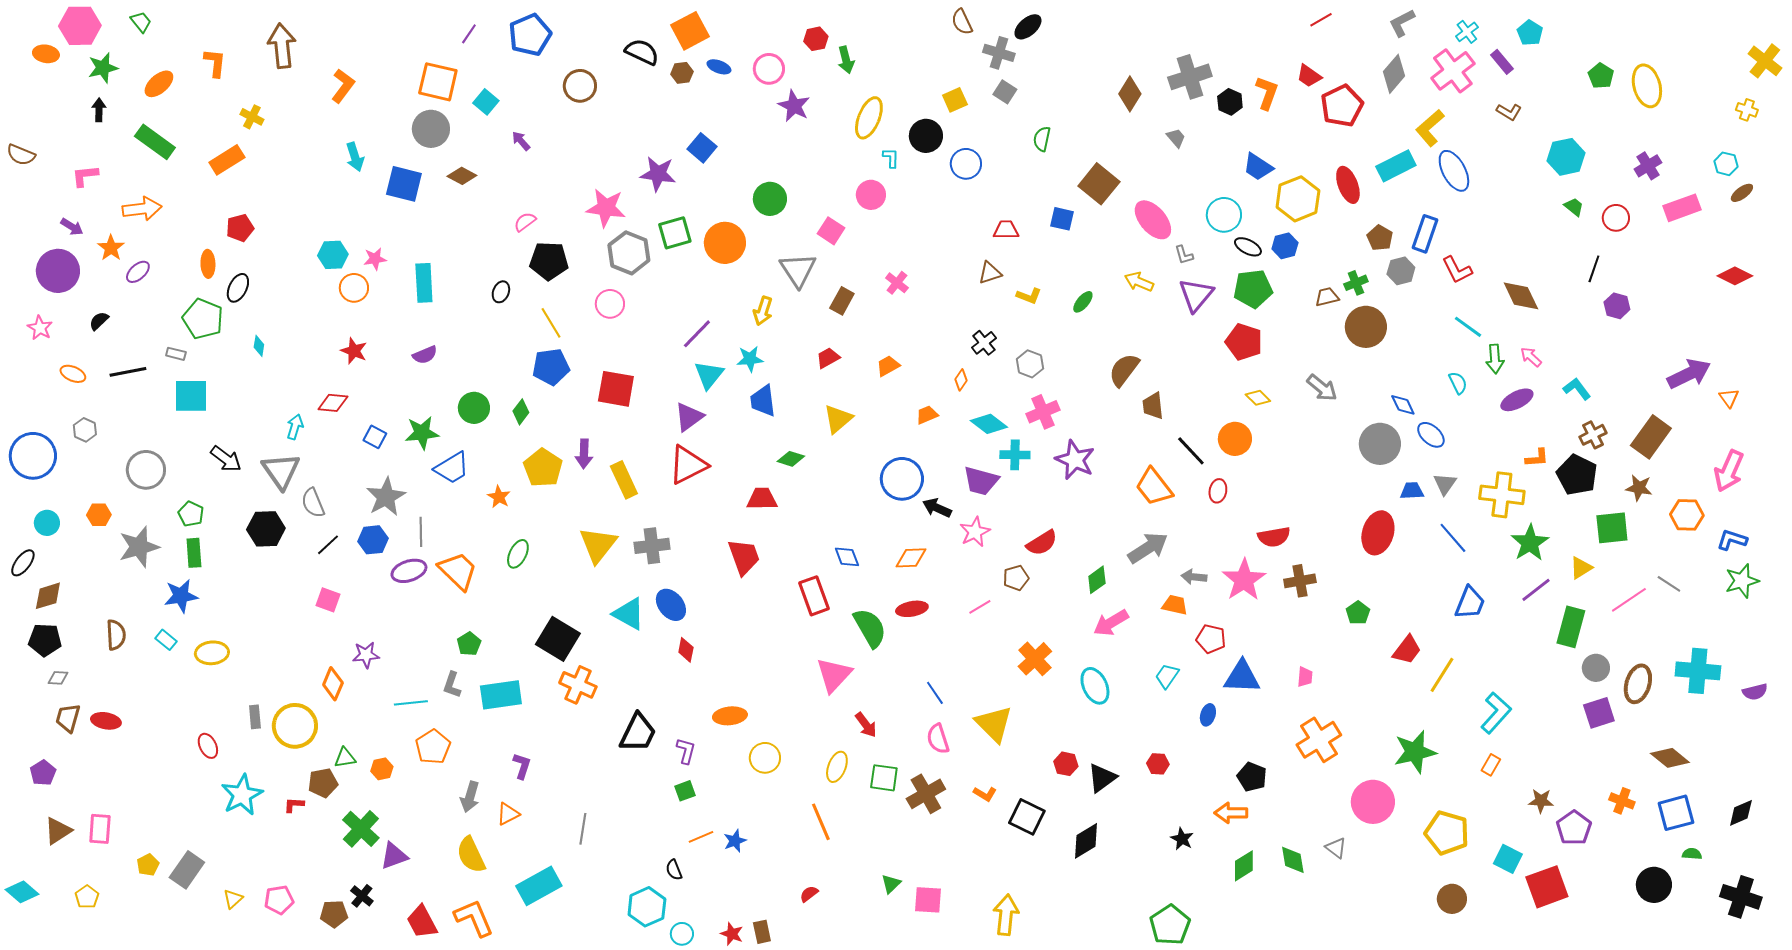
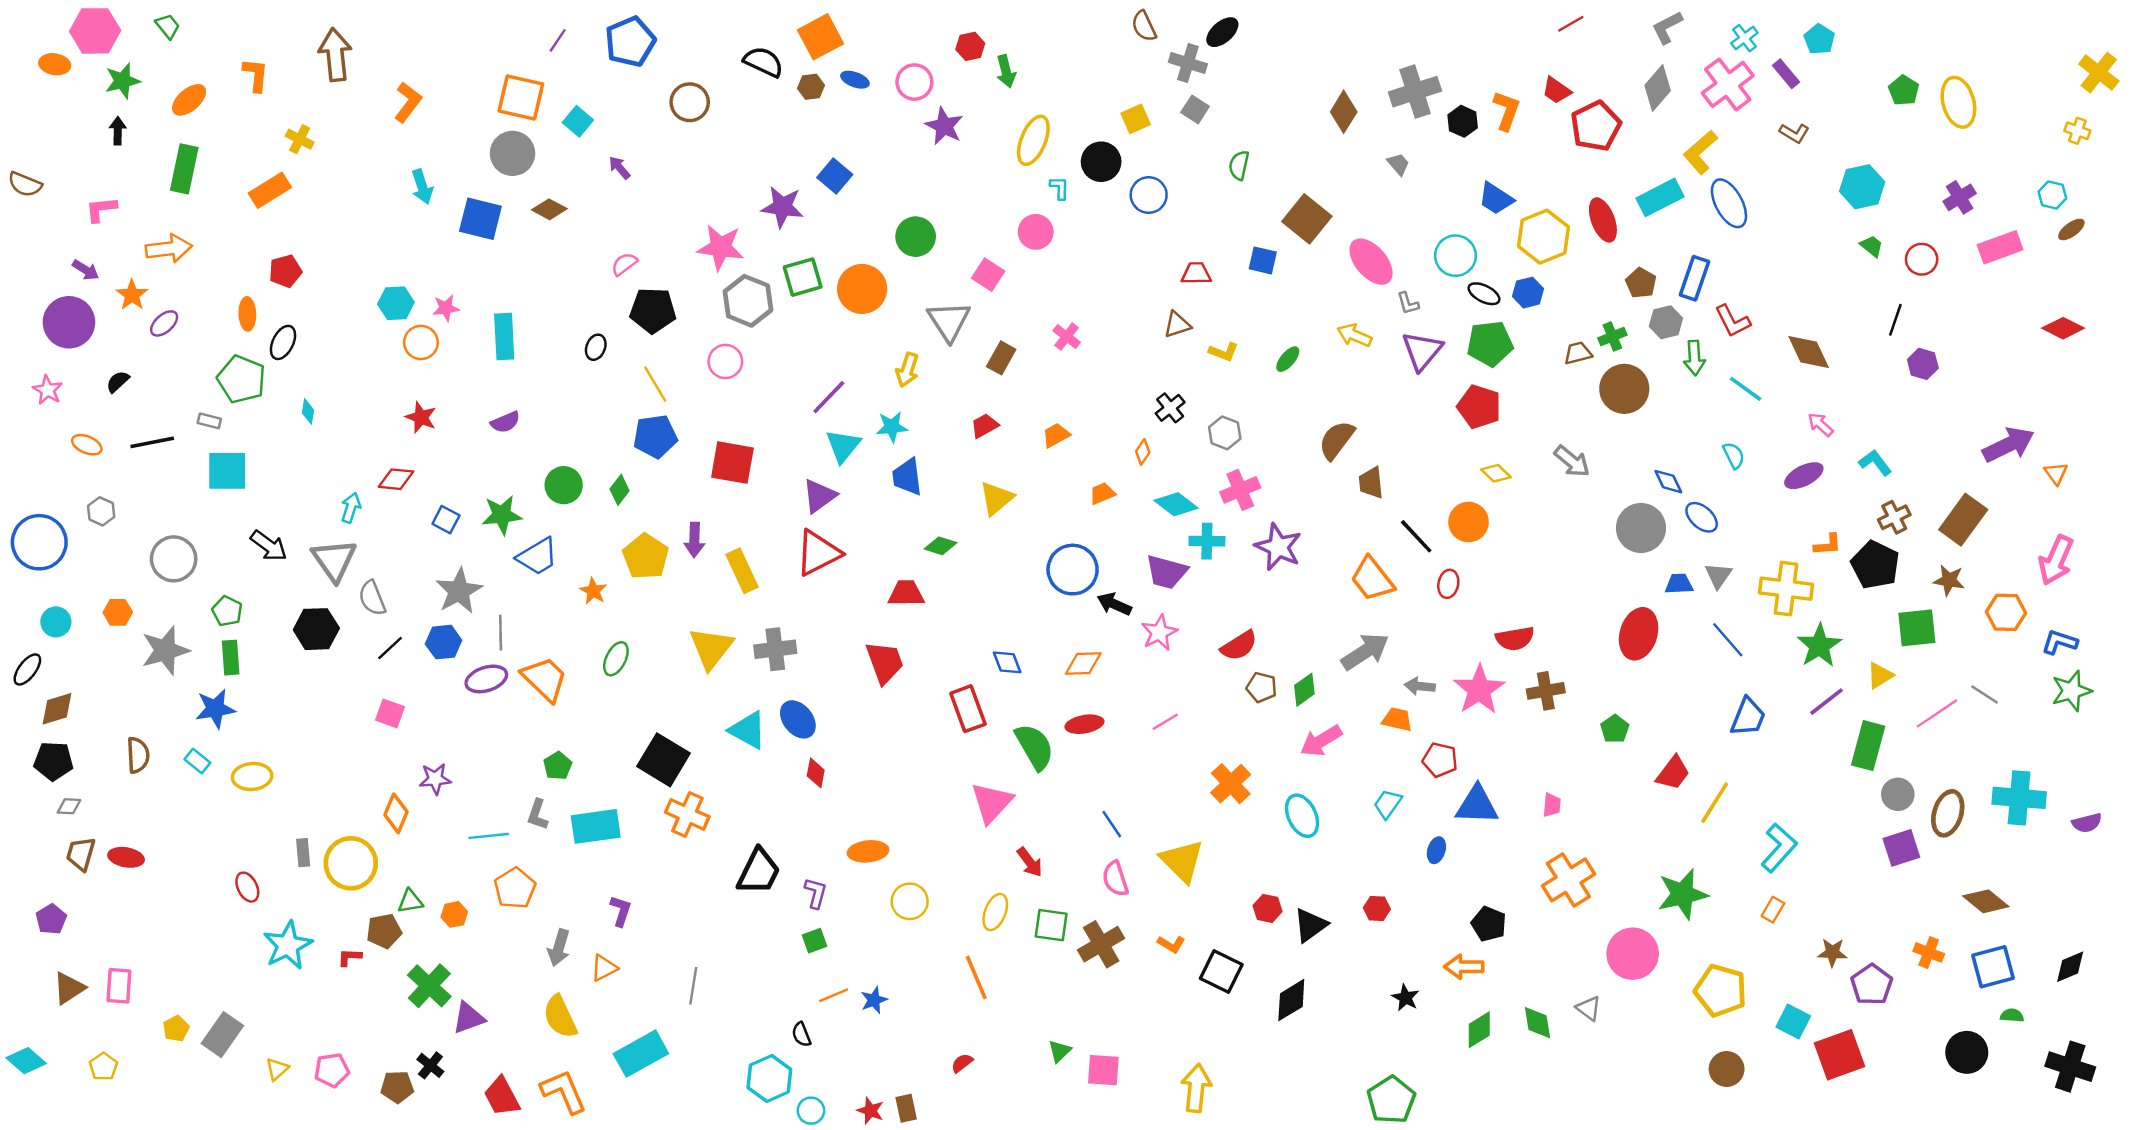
green rectangle: (155, 142) -> (184, 169), turned 66
green arrow: (1495, 359) -> (1694, 358), moved
brown pentagon: (1016, 578) -> (1262, 687), moved, turned 30

